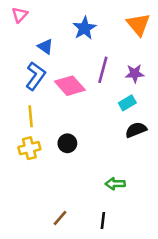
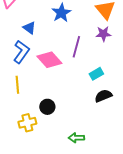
purple star: (135, 73) -> (103, 34), moved
yellow cross: (29, 148) -> (27, 123), moved
green arrow: (115, 184) -> (76, 138), moved

